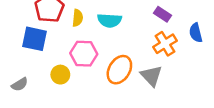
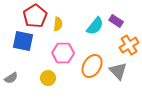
purple rectangle: (163, 14) -> (116, 21), moved
cyan semicircle: (110, 20) -> (95, 26), moved, turned -54
yellow circle: (60, 75) -> (48, 78), moved

